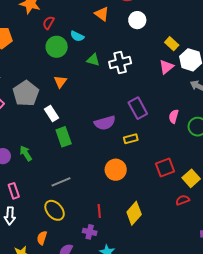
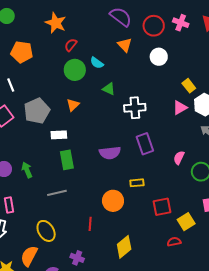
white cross: (120, 62) -> (135, 108), moved
white rectangle: (52, 114) -> (59, 135), turned -70
yellow rectangle: (131, 139) -> (137, 183), moved
gray line: (61, 182) -> (57, 193), moved
red line: (99, 211) -> (90, 224), moved
orange semicircle: (42, 238) -> (29, 256), size x1.5

